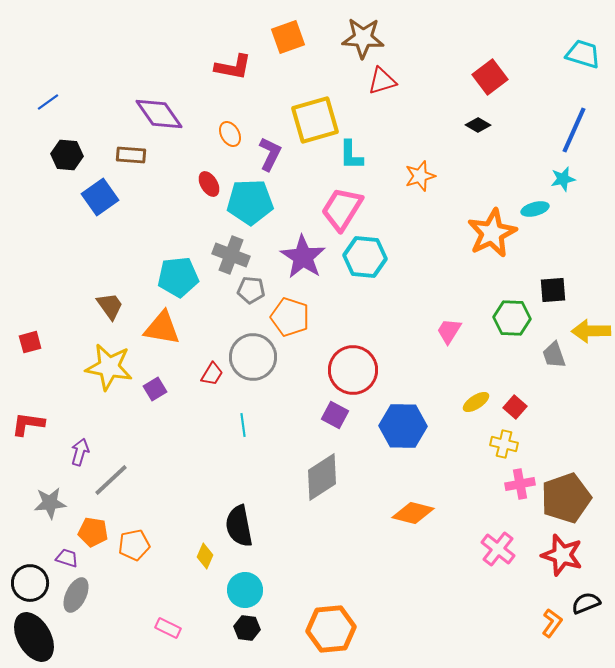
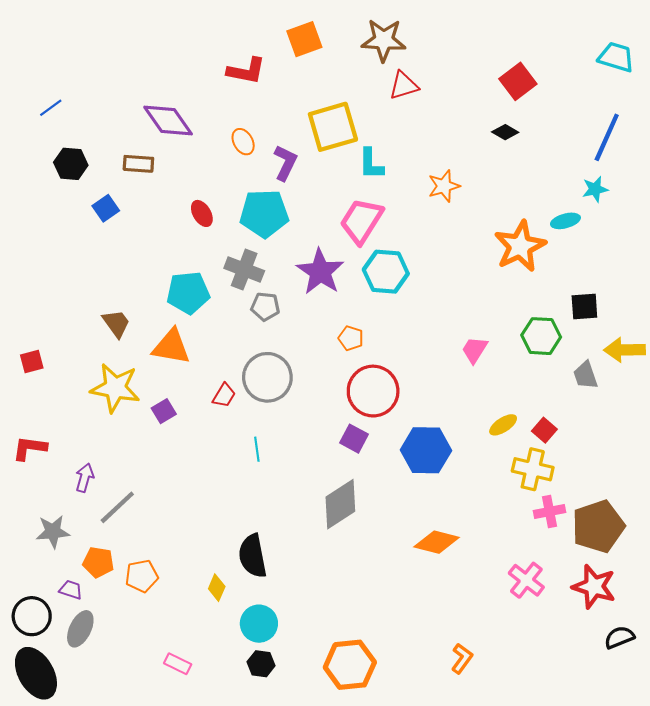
red ellipse: (209, 184) -> (202, 213), moved
blue square: (100, 197) -> (106, 208), size x0.7
orange pentagon: (290, 317) -> (351, 338), moved, size x0.6
yellow cross: (504, 444) -> (533, 469), size x1.4
orange L-shape: (552, 623) -> (462, 658), moved

